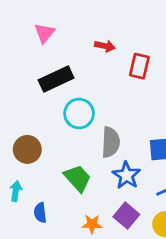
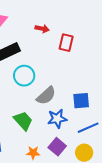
gray semicircle: (111, 142) -> (46, 96), turned 45
blue star: (126, 175) -> (57, 119), turned 30

